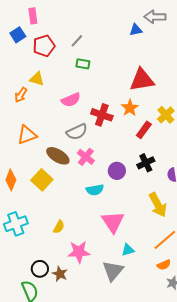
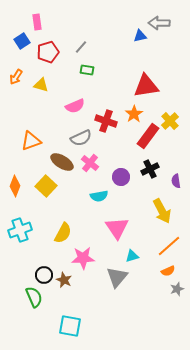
orange arrow: (21, 95) -> (16, 77), moved
red rectangle: (144, 130) -> (148, 136), size x1.4
yellow semicircle: (59, 227) -> (63, 233), size x1.5

